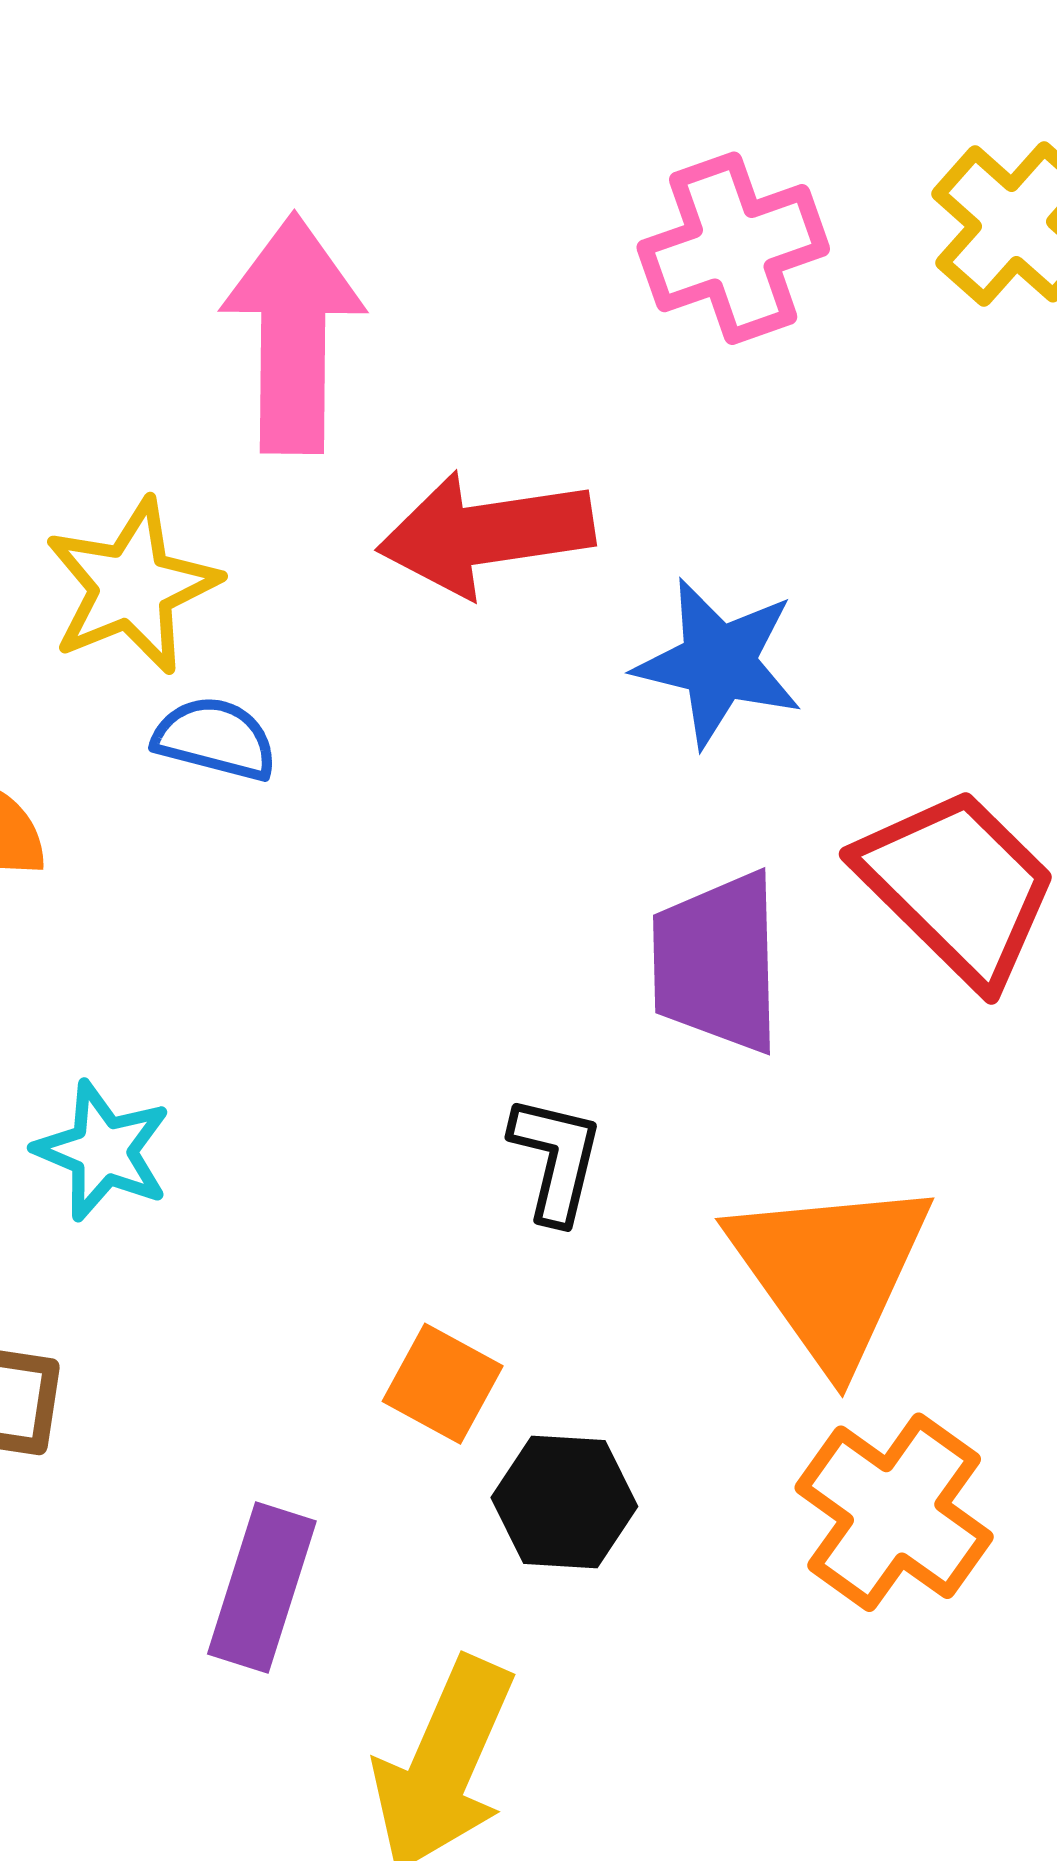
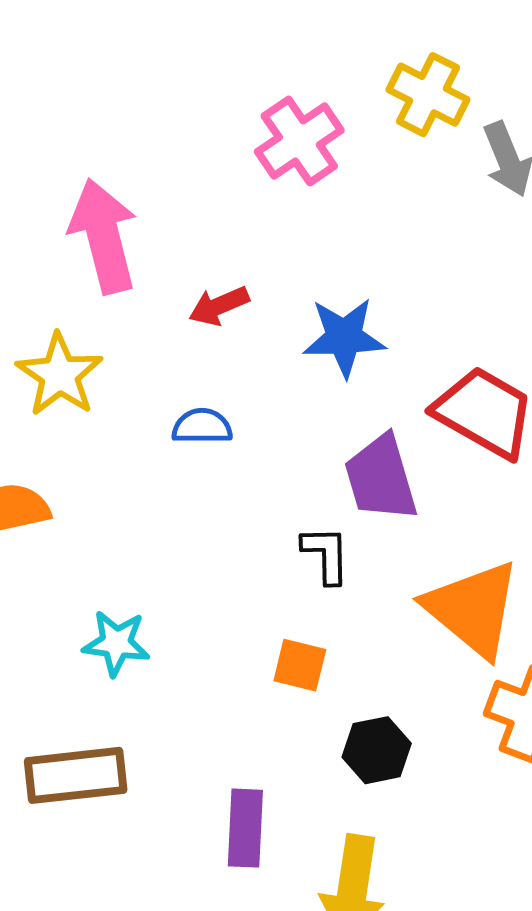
red arrow: (486, 534) -> (219, 306), size x0.6
blue semicircle: (215, 739) -> (202, 426), moved
black L-shape: (556, 1159) -> (326, 555), moved
orange square: (443, 1384) -> (300, 665), moved

